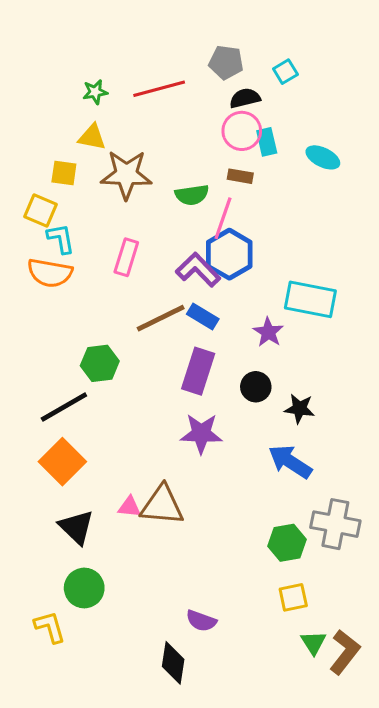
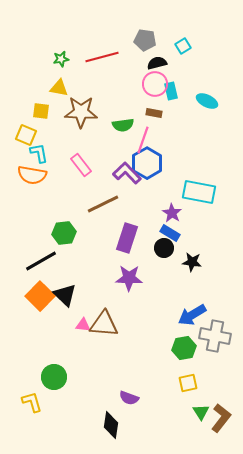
pink rectangle: (126, 257) -> (81, 165), turned -55
blue rectangle: (203, 317) -> (170, 233), moved
blue arrow: (290, 462) -> (192, 315), moved, turned -64
black triangle: (76, 527) -> (65, 295), moved

